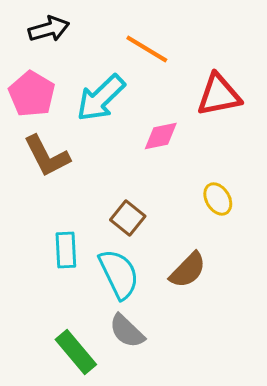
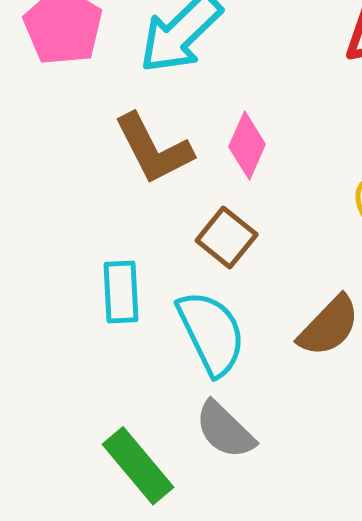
pink diamond: (161, 136) -> (247, 145), moved, turned -54
brown L-shape: (47, 156) -> (153, 149), moved

